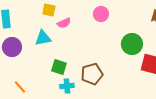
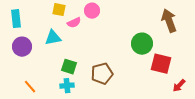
pink circle: (101, 14) -> (92, 11), moved
cyan cross: (67, 86) -> (67, 86), moved

